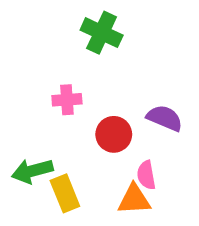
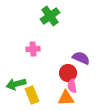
green cross: (102, 33) -> (50, 16), turned 30
red circle: (114, 134) -> (68, 73), moved

